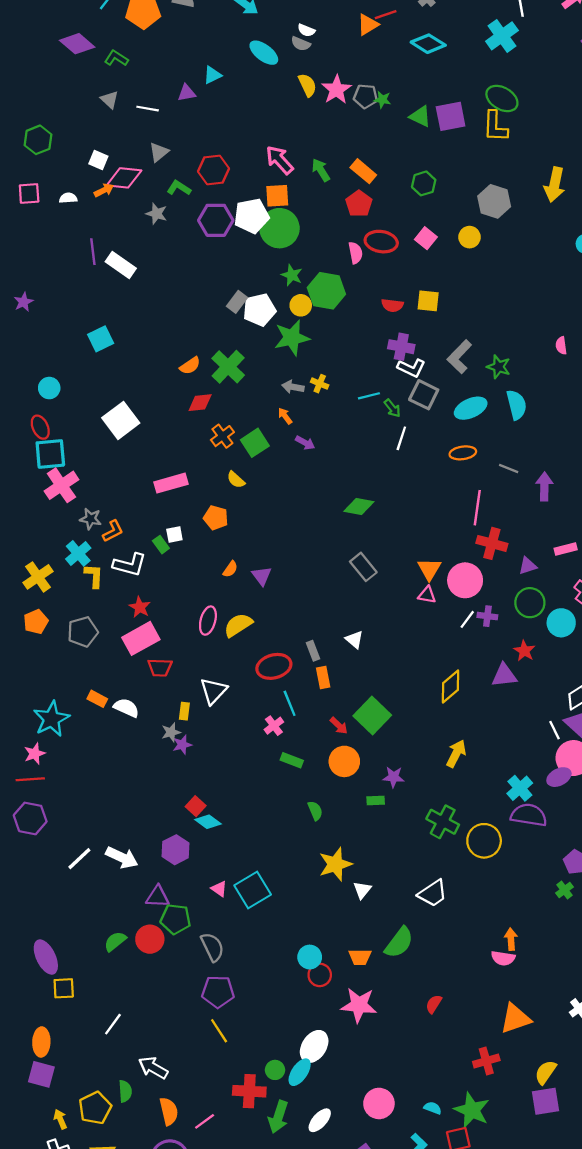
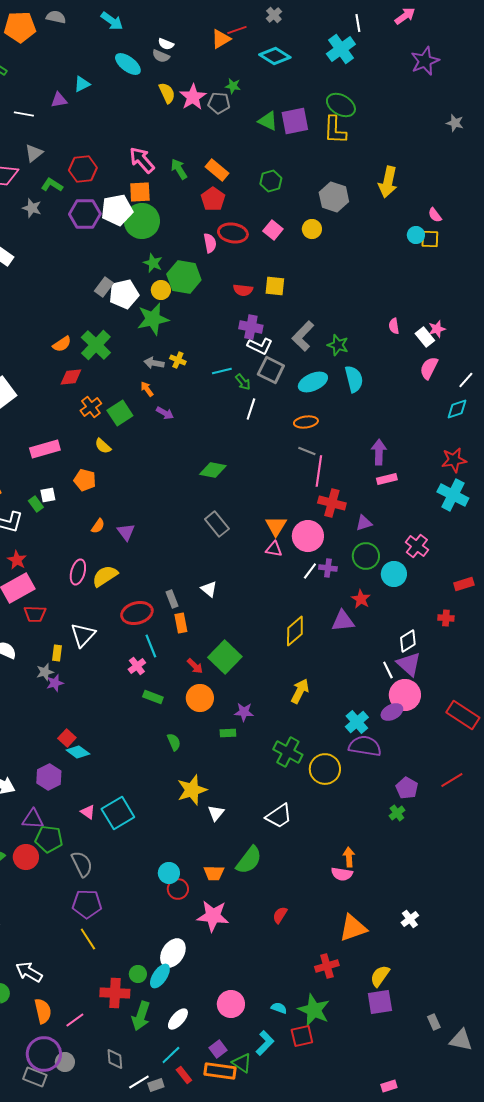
green star: (382, 100) -> (233, 86), moved
gray line: (509, 469) -> (307, 451), moved
pink rectangle: (566, 549) -> (387, 479), moved

